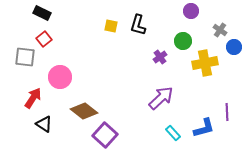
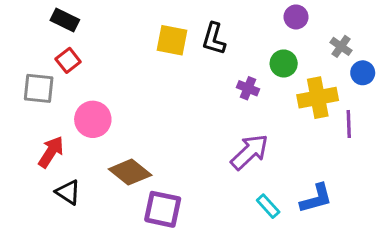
yellow square: (111, 26) -> (172, 40), size x1.5
purple cross: (160, 57) -> (248, 88), turned -32
purple line: (227, 112) -> (349, 124), moved
purple square: (105, 135) -> (163, 209), turned -30

